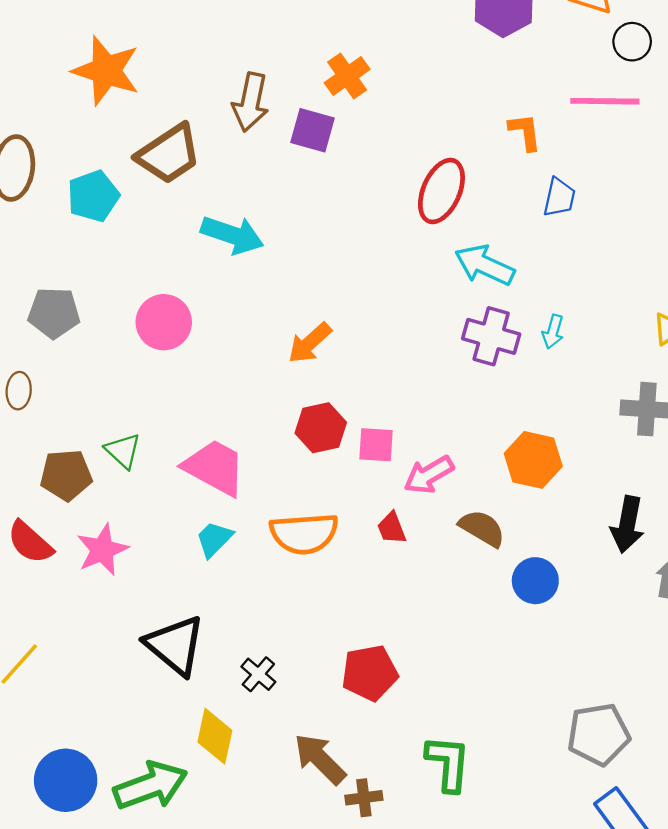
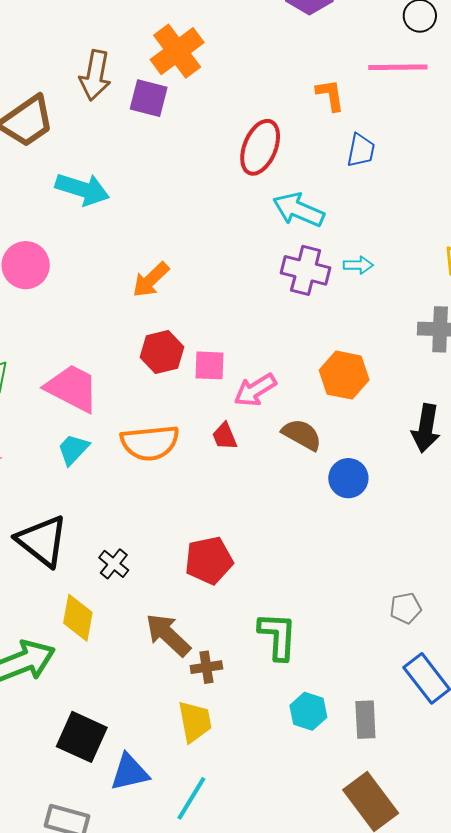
orange cross: (347, 76) -> (177, 51), size x1.4
cyan arrow: (553, 332) -> (358, 265), turned -104
gray pentagon: (599, 734) -> (406, 608), size x0.6

